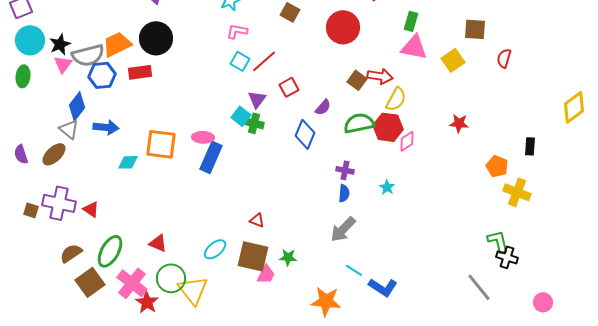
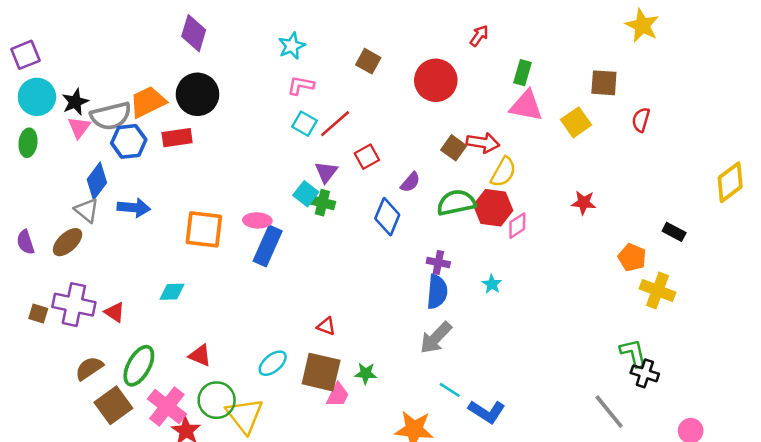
black rectangle: (530, 146) -> (674, 232), turned -66
cyan diamond: (128, 162) -> (172, 292), moved
blue semicircle: (344, 193) -> (437, 292), size x1.5

